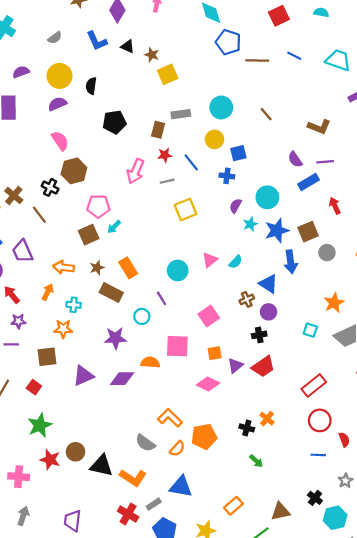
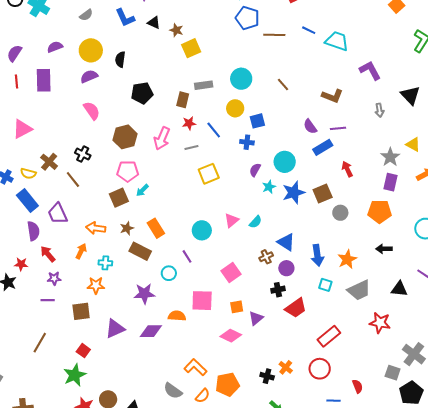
cyan trapezoid: (338, 60) -> (337, 41), moved
brown hexagon: (74, 171) -> (125, 137), moved
blue arrow: (291, 262) -> (317, 255), moved
red trapezoid: (263, 367) -> (296, 308), moved
red square: (34, 387) -> (83, 351), moved
red circle: (320, 420) -> (320, 369), moved

